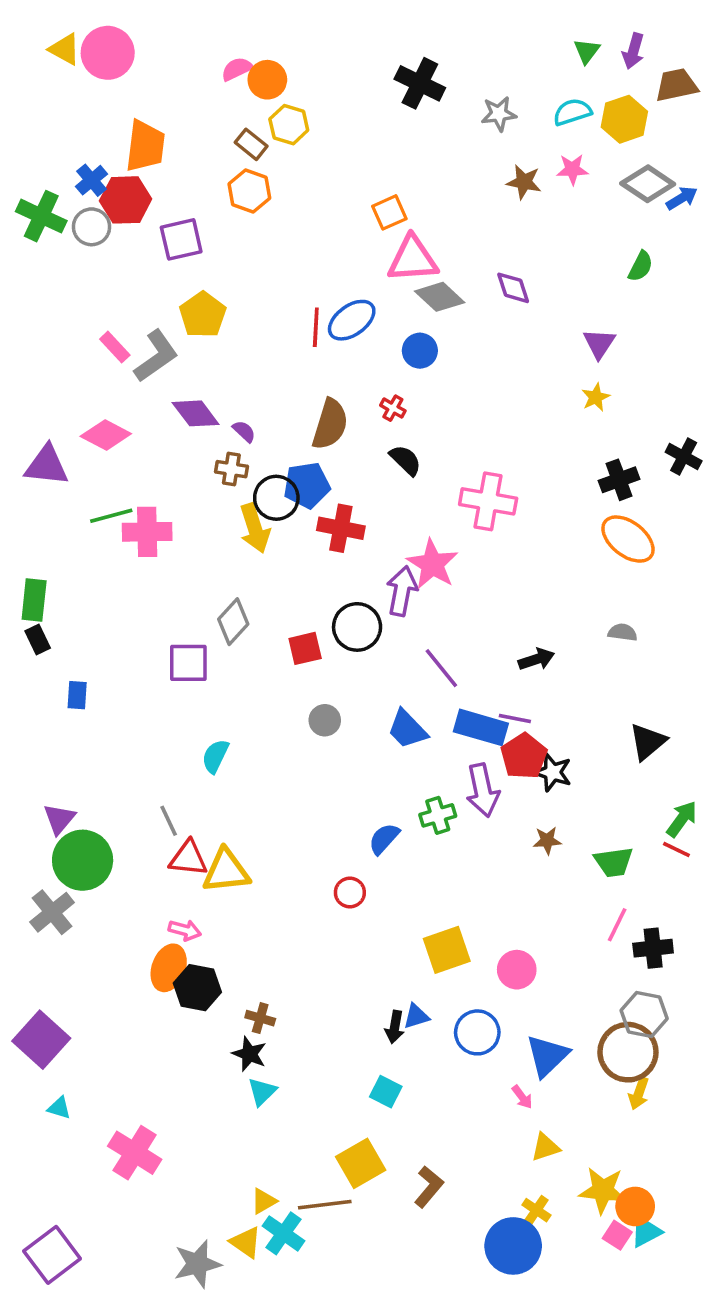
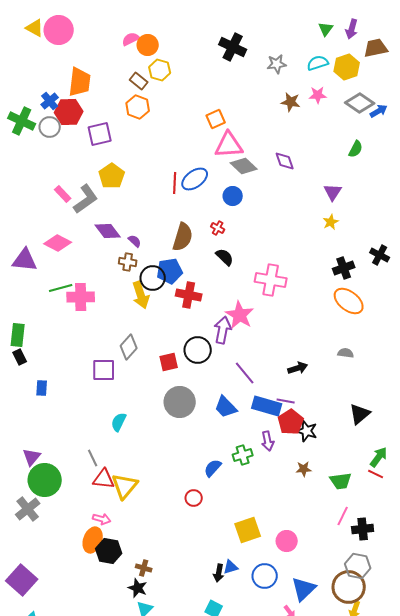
gray circle: (325, 720) -> (180, 402), size x1.8
purple arrow: (483, 790) -> (268, 441), size x0.7
yellow triangle: (226, 871) -> (125, 486), turned -44

